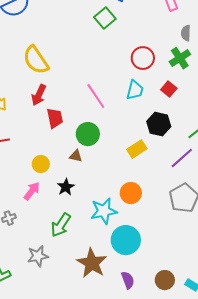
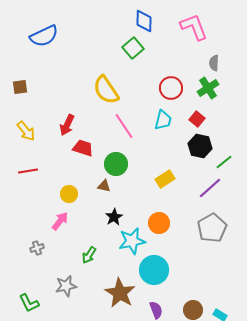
yellow semicircle: (36, 60) -> (106, 90), moved
red trapezoid: (55, 118) -> (83, 148), turned -60
black hexagon: (159, 124) -> (200, 146), moved
black star: (66, 187) -> (114, 217), moved
green arrow: (61, 225) -> (89, 255), size x0.7

